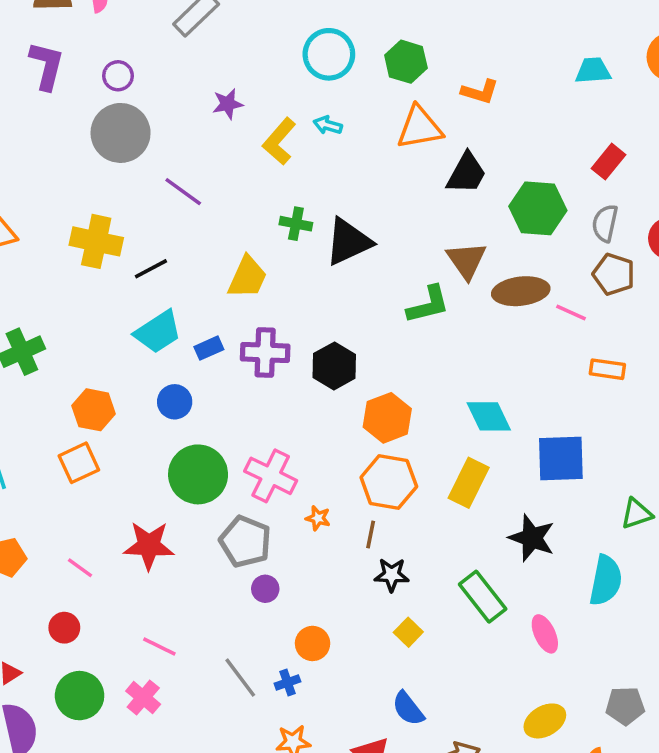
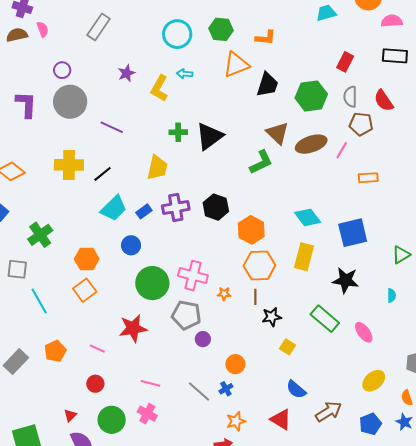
purple L-shape: (47, 66) -> (26, 104), moved
pink line: (571, 313) -> (342, 150), turned -72
cyan semicircle: (606, 580) -> (392, 295), size x0.5

